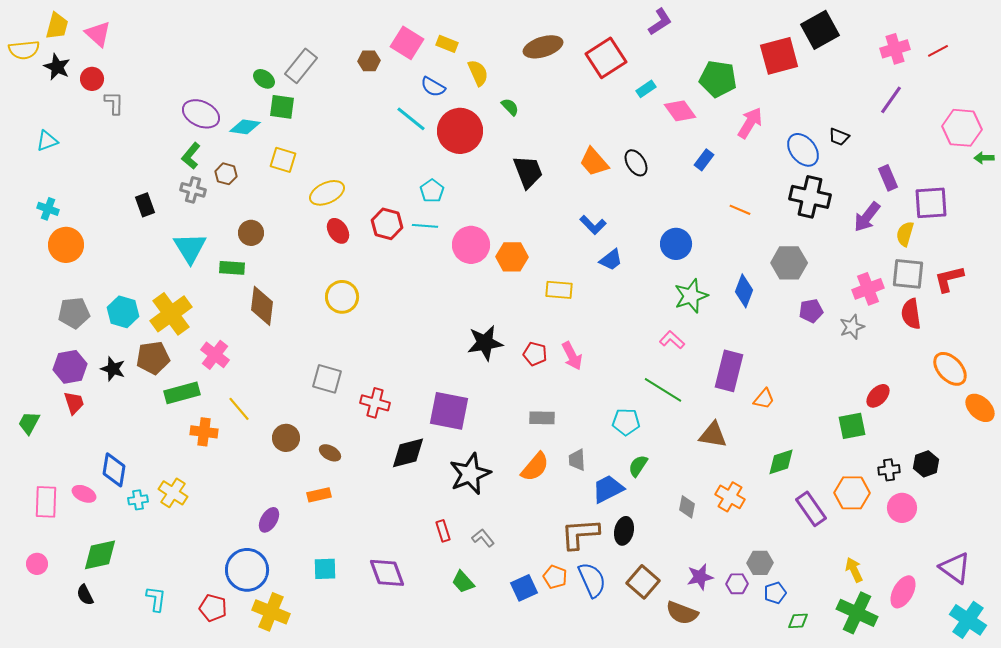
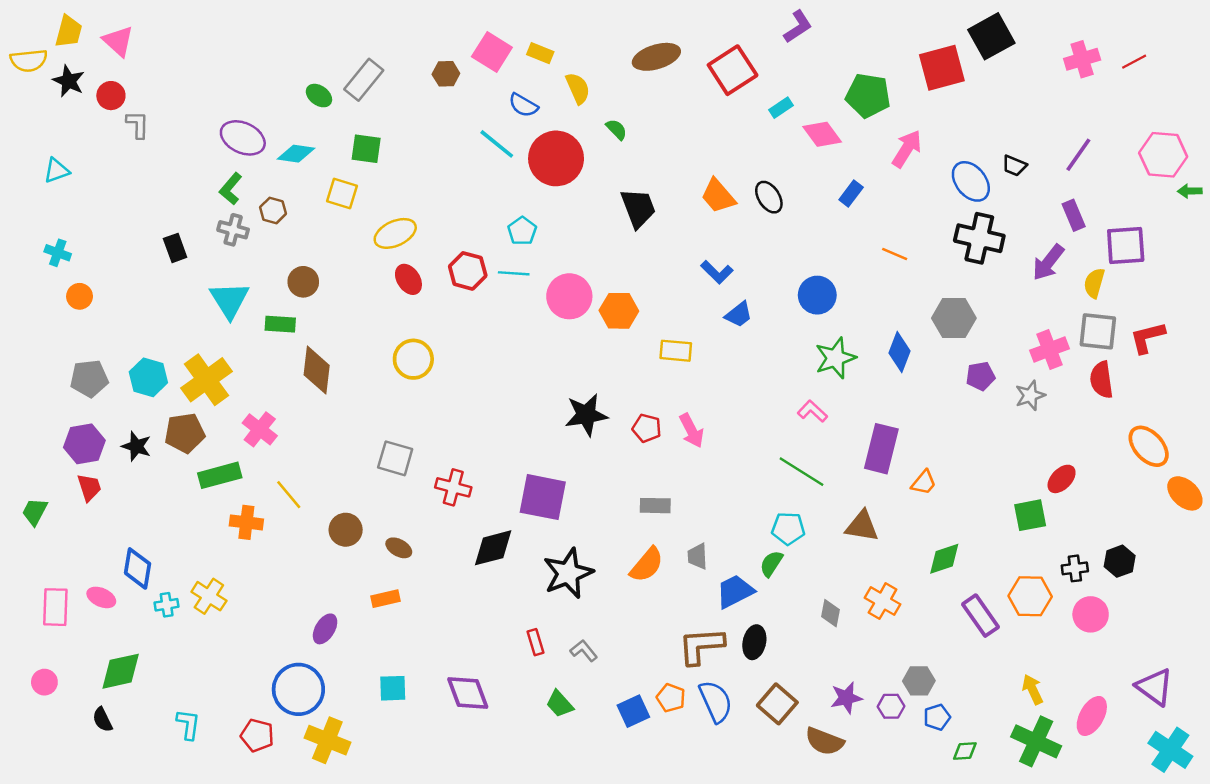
purple line: (891, 100) -> (1078, 155), moved
green square: (282, 107) -> (366, 149), moved
orange circle: (66, 245) -> (80, 296), size x0.6
cyan pentagon: (626, 422) -> (788, 529), moved

